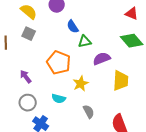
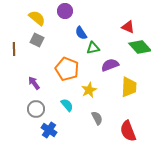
red triangle: (132, 14) -> (128, 27), moved
cyan semicircle: (59, 99) -> (67, 105), turned -144

